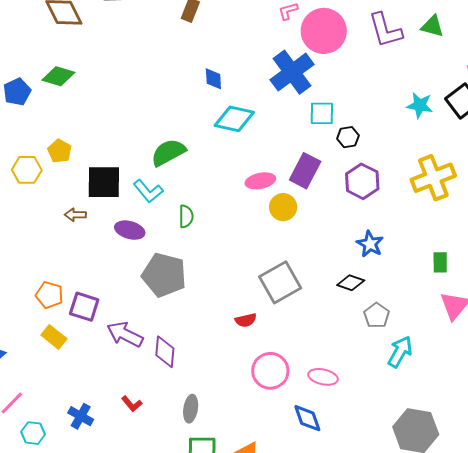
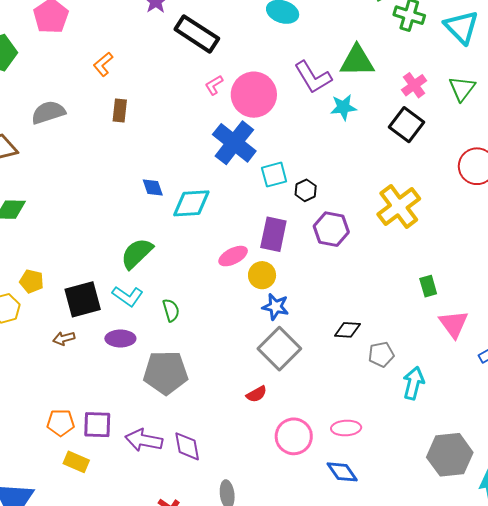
green triangle: (432, 26) -> (357, 61), size x1.5
blue diamond: (213, 79) -> (153, 188), moved
cyan star: (420, 105) -> (343, 107), moved
blue star: (370, 244) -> (276, 307), moved
gray pentagon: (377, 315) -> (381, 354), turned -30

